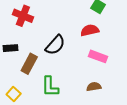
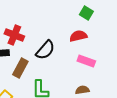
red cross: (23, 16) -> (14, 35), moved

